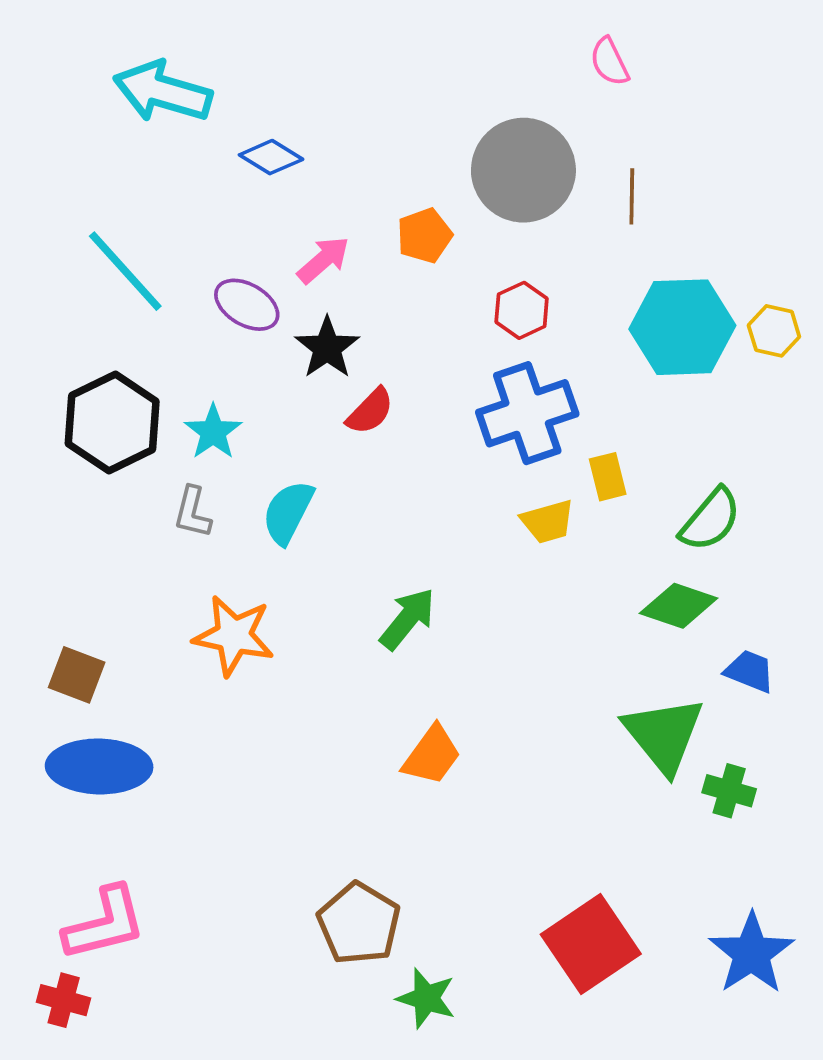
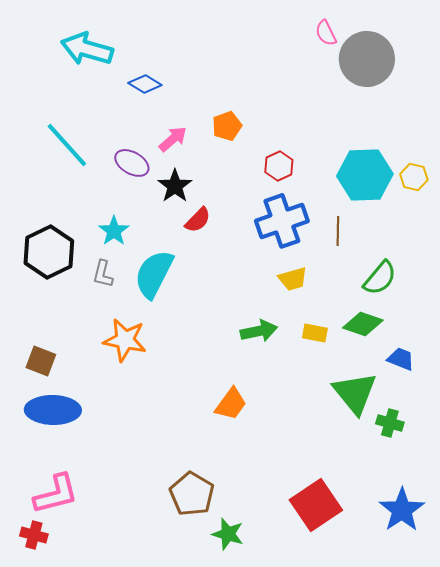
gray circle: (523, 170) -> (367, 59), moved
brown line: (632, 196) -> (338, 231), moved
black hexagon: (112, 422) -> (49, 252), moved
yellow rectangle: (608, 477) -> (315, 333), moved, turned -65
cyan semicircle: (288, 512) -> (154, 274), size x1.4
green arrow: (408, 619) -> (259, 331), moved, turned 39

